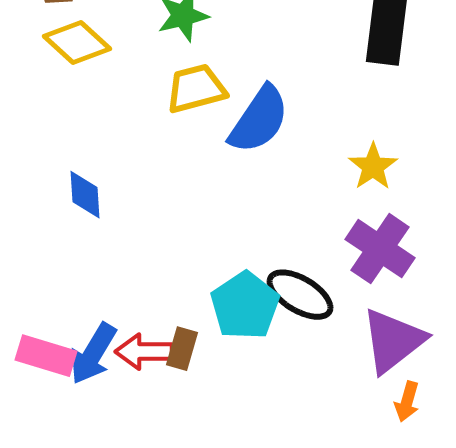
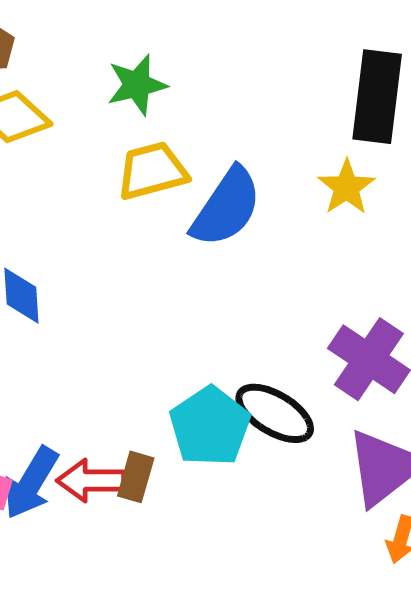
yellow star: (373, 167) -> (347, 187), moved

